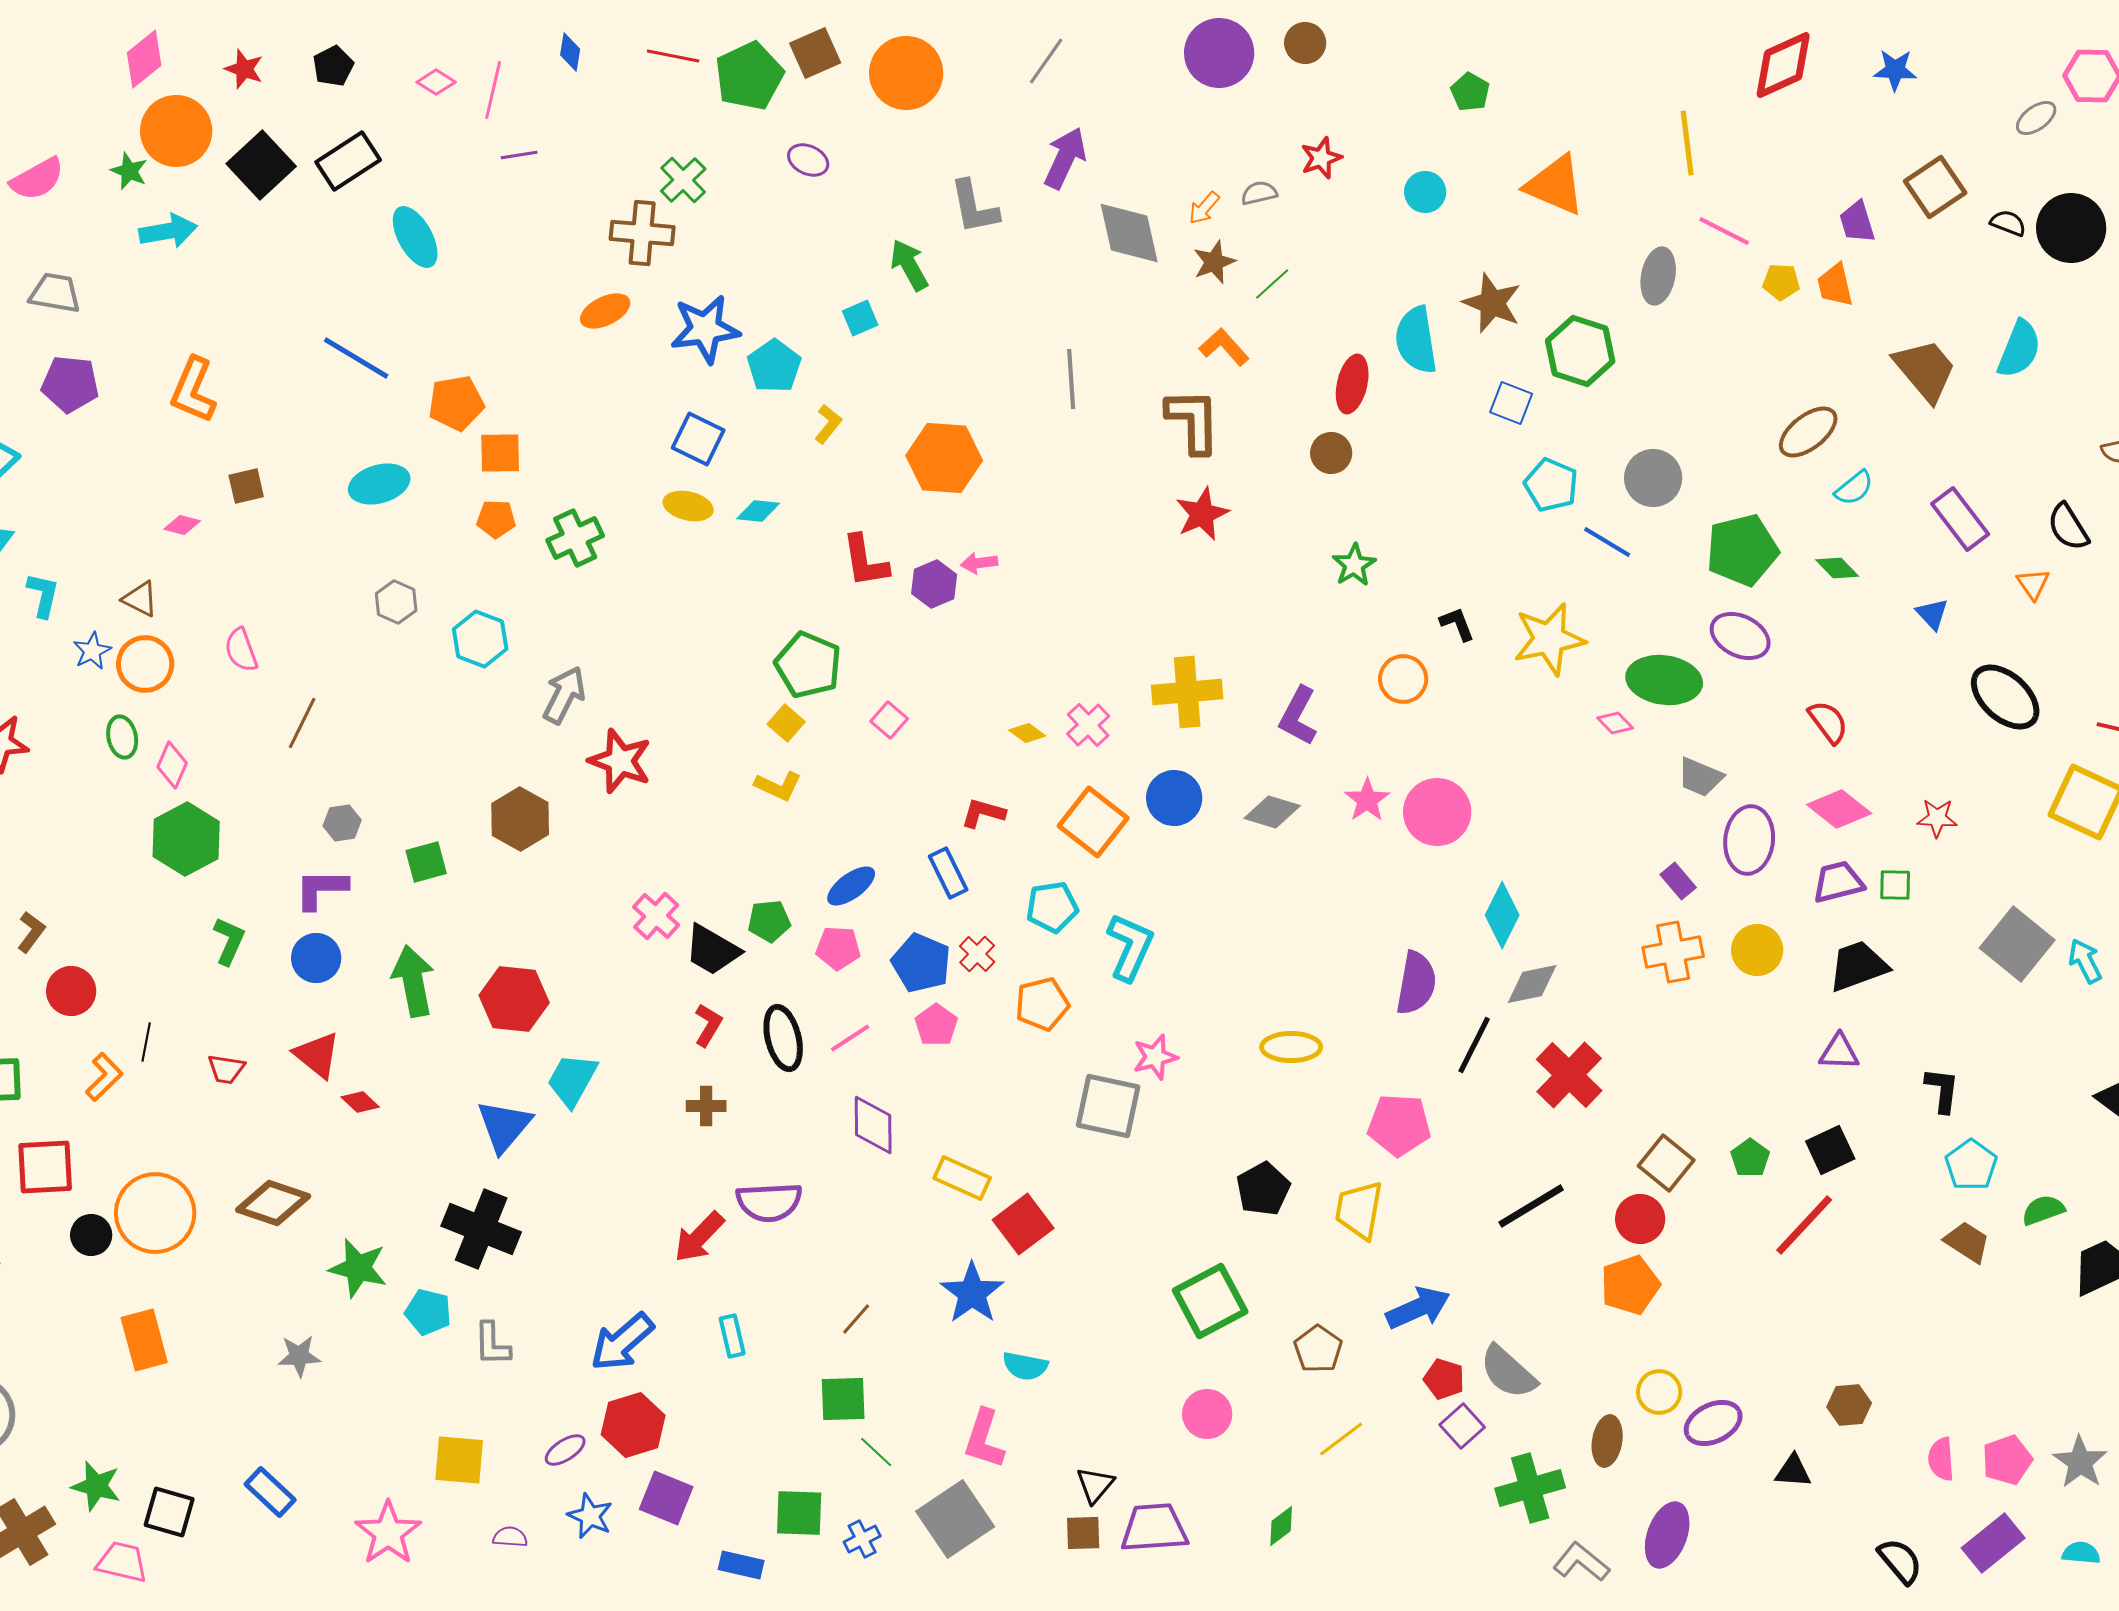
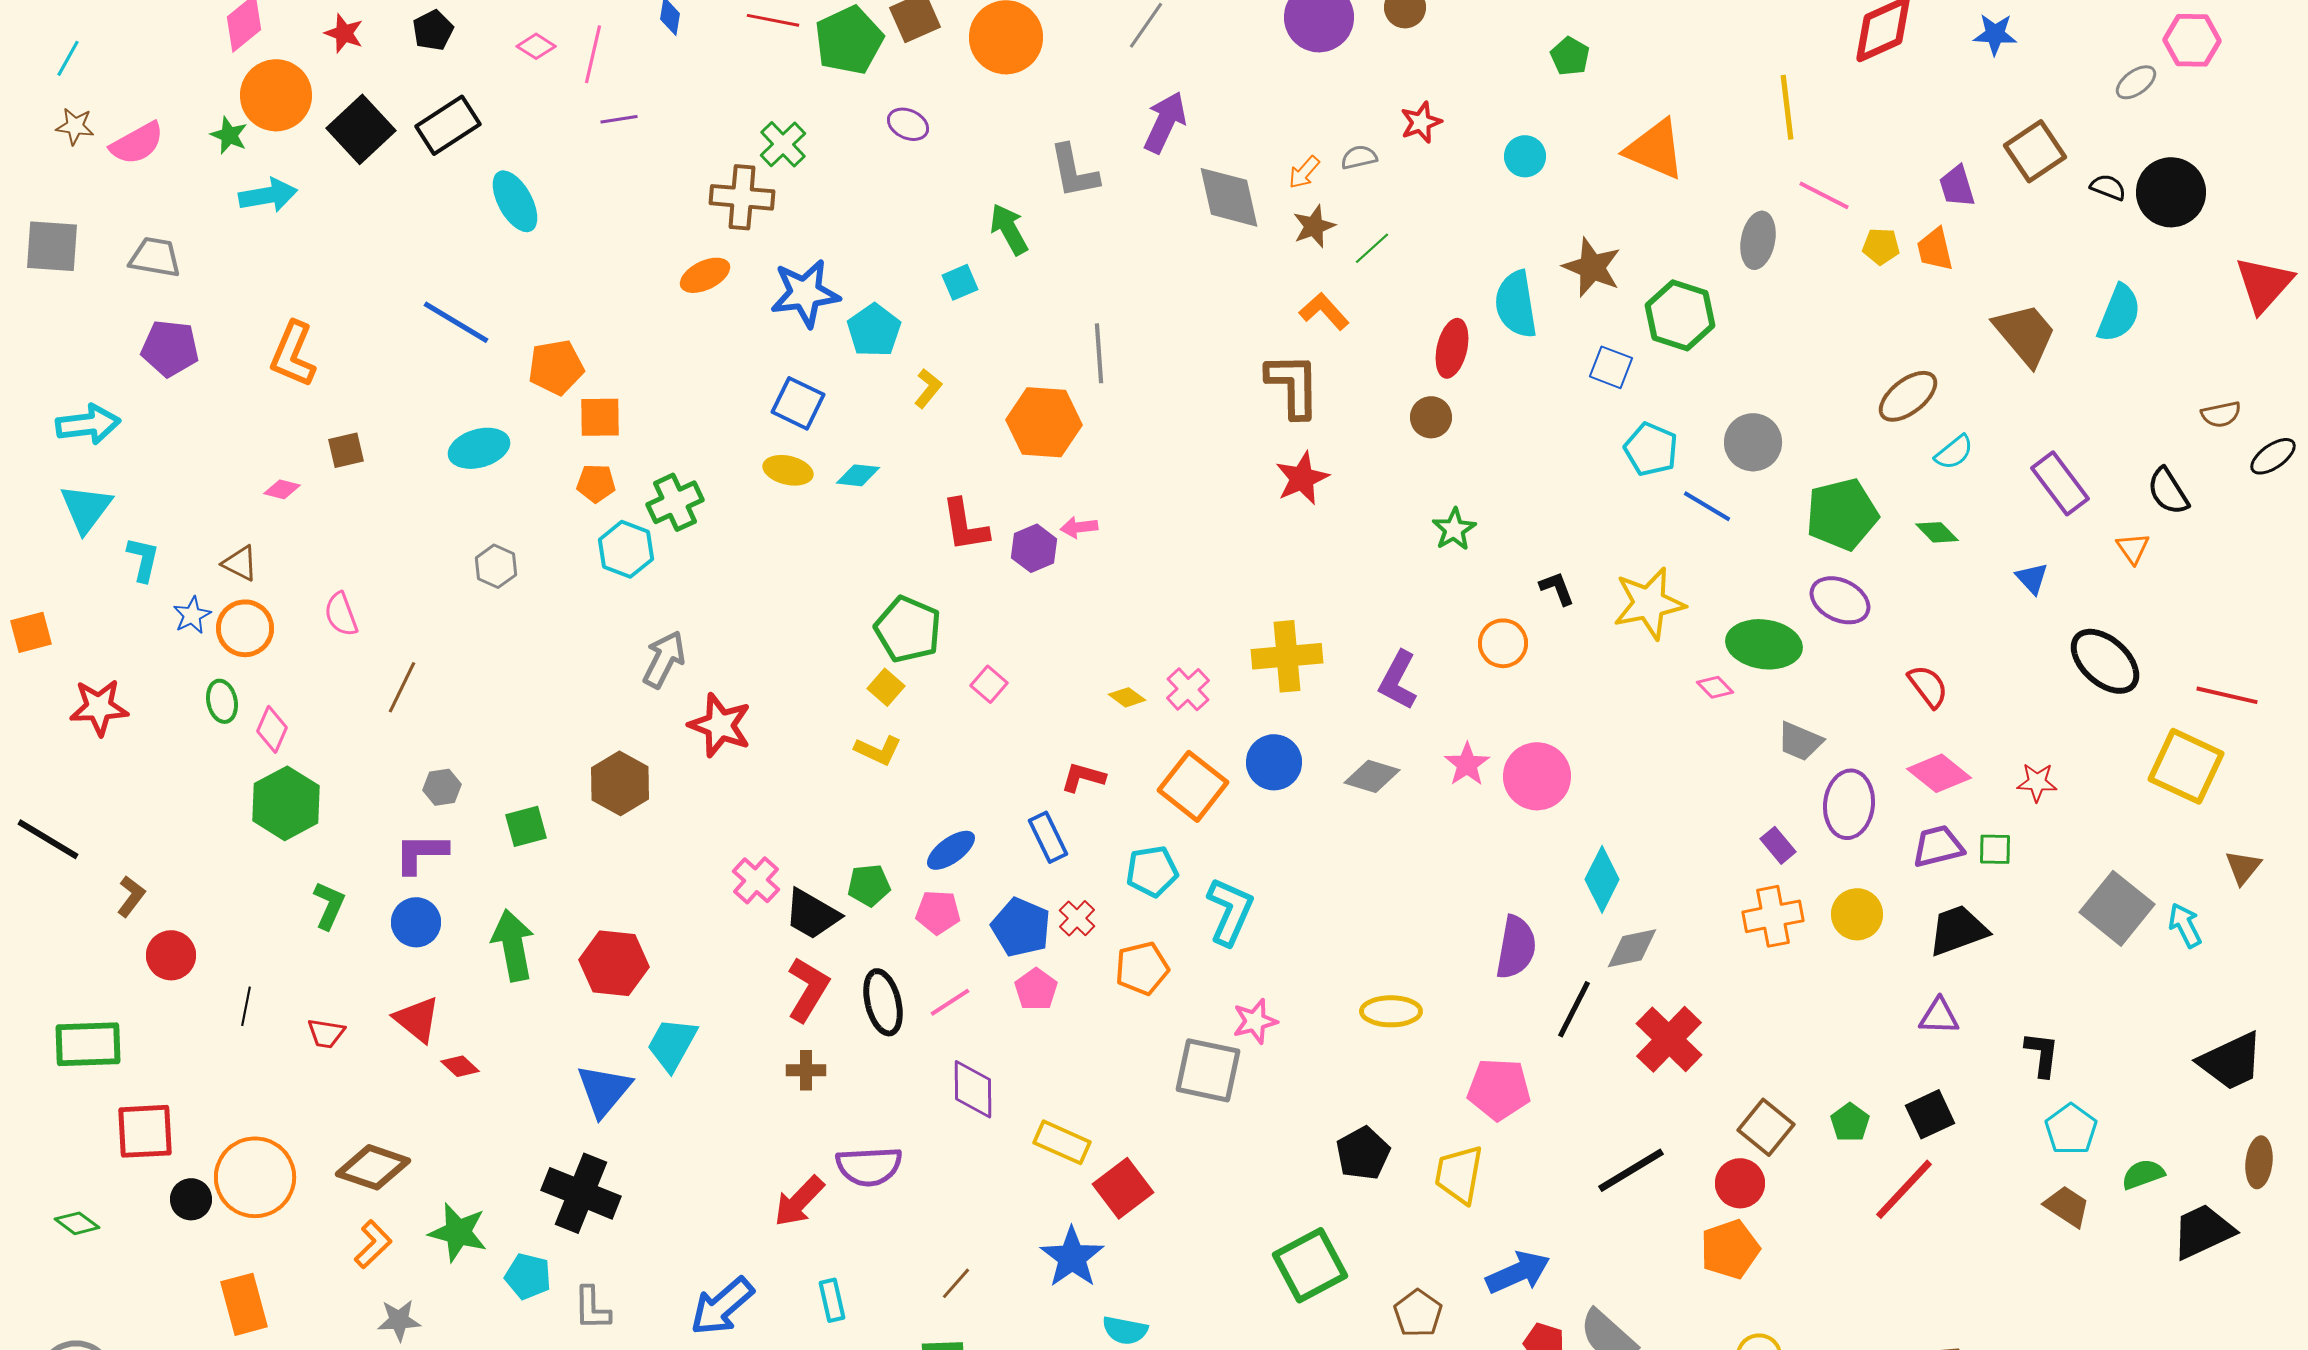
gray line: (1071, 379) -> (1099, 353), moved
cyan hexagon: (480, 639) -> (626, 549), moved
red L-shape: (708, 1025) -> (808, 989), size x1.5
orange L-shape: (104, 1077) -> (373, 1244), moved

